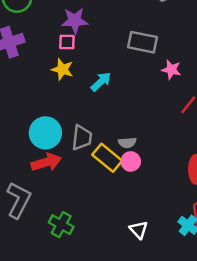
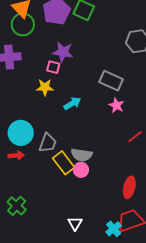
yellow star: (62, 69) -> (45, 87), turned -30
pink star: (171, 70) -> (116, 105), moved
gray semicircle: (127, 143) -> (82, 155), size x1.5
red arrow: (46, 162) -> (16, 155), size x0.7

